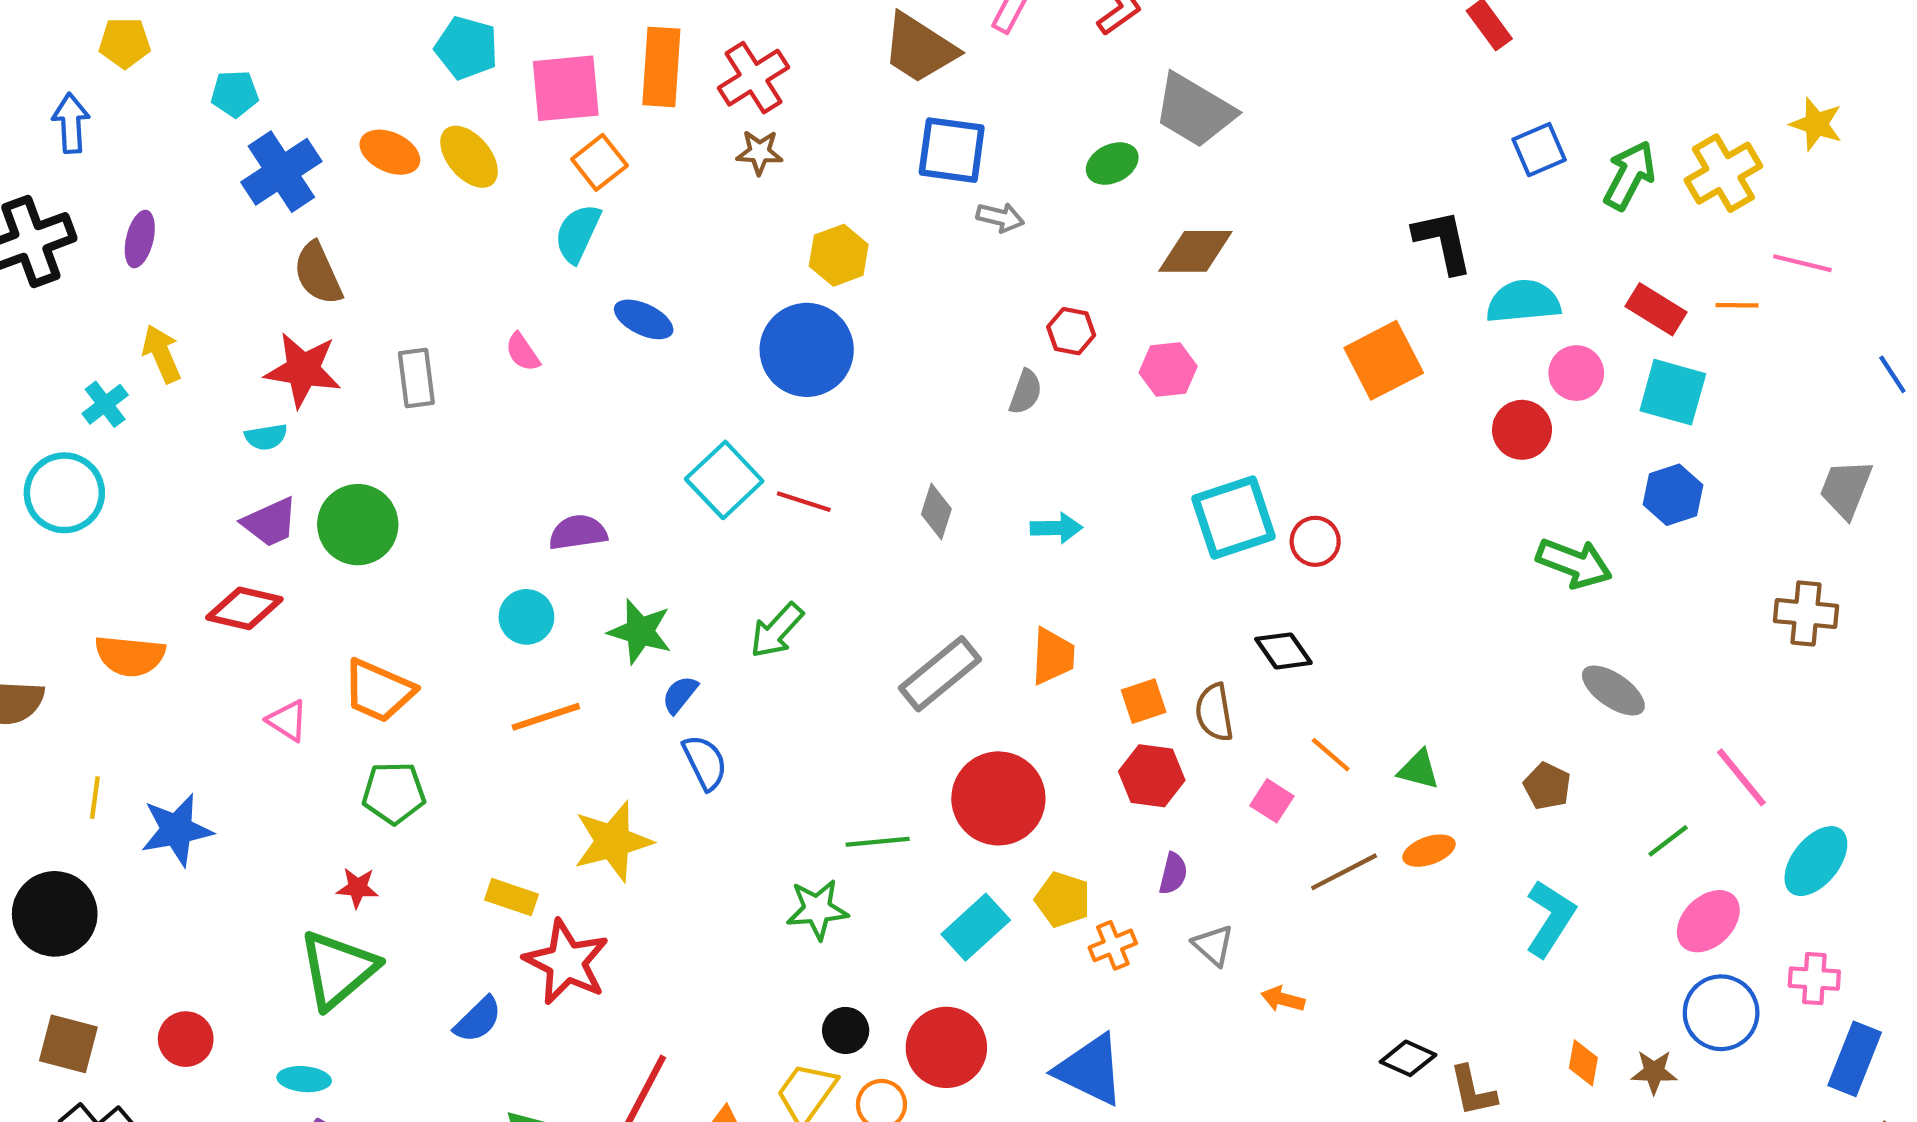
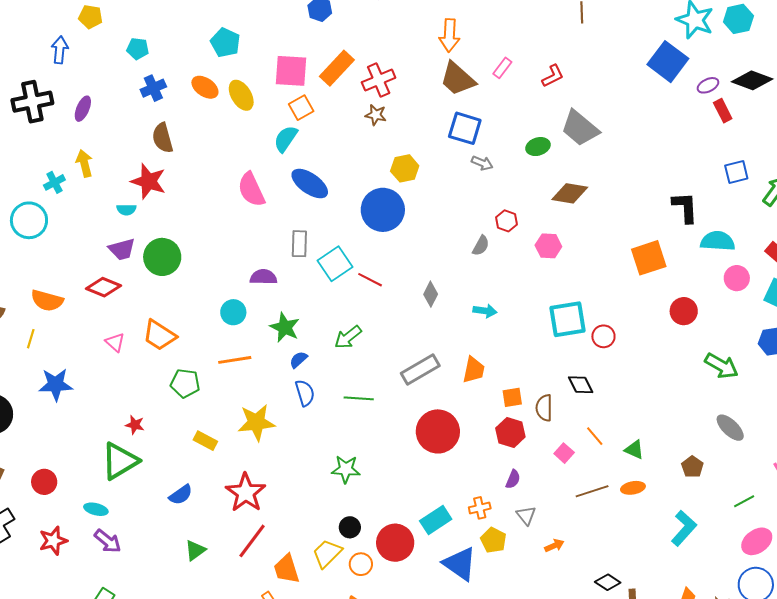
cyan pentagon: (467, 48) -> (225, 43), moved
orange rectangle: (661, 67) -> (337, 68), turned 30
blue cross: (281, 172) -> (153, 88), size x0.7
blue ellipse: (644, 319) -> (310, 184), size x1.4
pink semicircle: (523, 352) -> (251, 190), size x1.8
gray rectangle: (416, 378) -> (299, 244), moved
red circle: (1522, 430) -> (684, 311), moved
green pentagon: (394, 793) -> (185, 383), moved
yellow line: (95, 798) -> (31, 339), moved
green line: (878, 842) -> (359, 398), moved
yellow pentagon: (1063, 900) -> (493, 540), moved
cyan rectangle: (976, 927) -> (436, 520), moved
red star: (566, 962) -> (246, 493), moved
orange arrow: (1283, 999) -> (554, 546), turned 132

